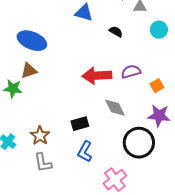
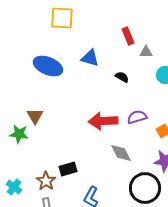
blue ellipse: (32, 41) -> (48, 66), moved
brown triangle: (29, 71) -> (35, 116), turned -42
black rectangle: (80, 124) -> (68, 169), moved

